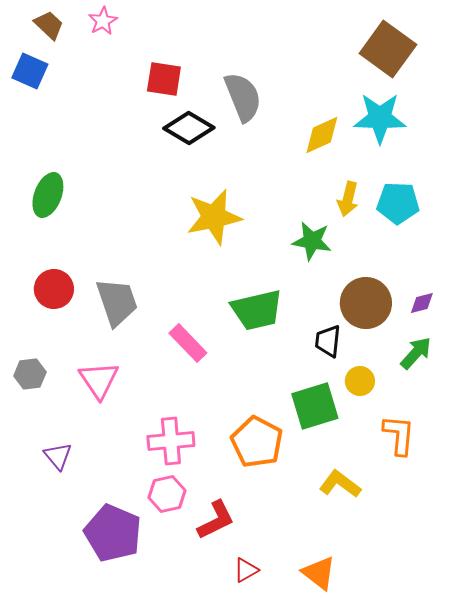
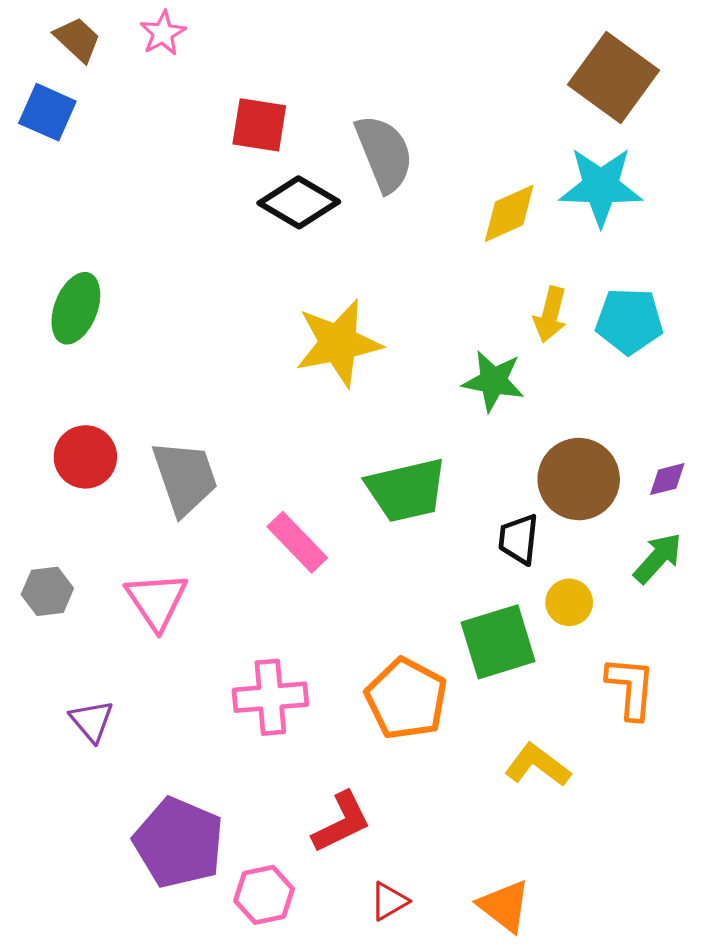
pink hexagon: (167, 494) -> (264, 895), moved

